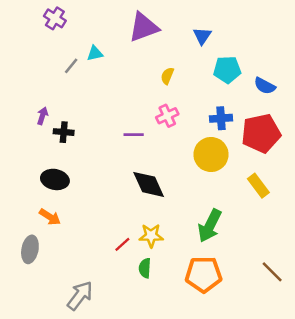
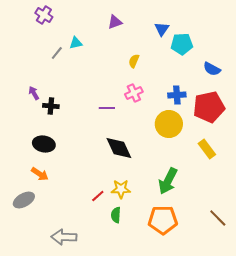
purple triangle: (144, 27) -> (115, 22), size x0.6
cyan pentagon: (227, 70) -> (182, 44), moved
purple arrow: (42, 116) -> (34, 93), turned -48
gray ellipse: (30, 249) -> (24, 200), turned 50
gray arrow: (80, 296) -> (64, 237), turned -125

